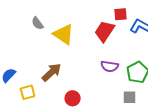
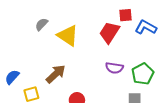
gray semicircle: (38, 23) -> (42, 24), turned 80

